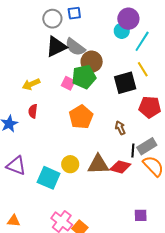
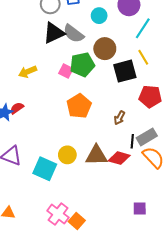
cyan circle: (122, 31) -> (99, 16), moved
brown circle: (92, 62) -> (105, 49), moved
red semicircle: (33, 111) -> (17, 108), moved, turned 48
brown arrow: (120, 128) -> (119, 118), turned -128

